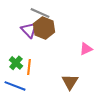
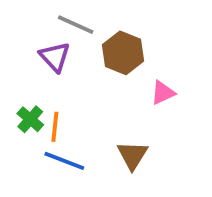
brown hexagon: (44, 28) -> (123, 53), moved
blue line: (15, 86) -> (64, 161), moved

